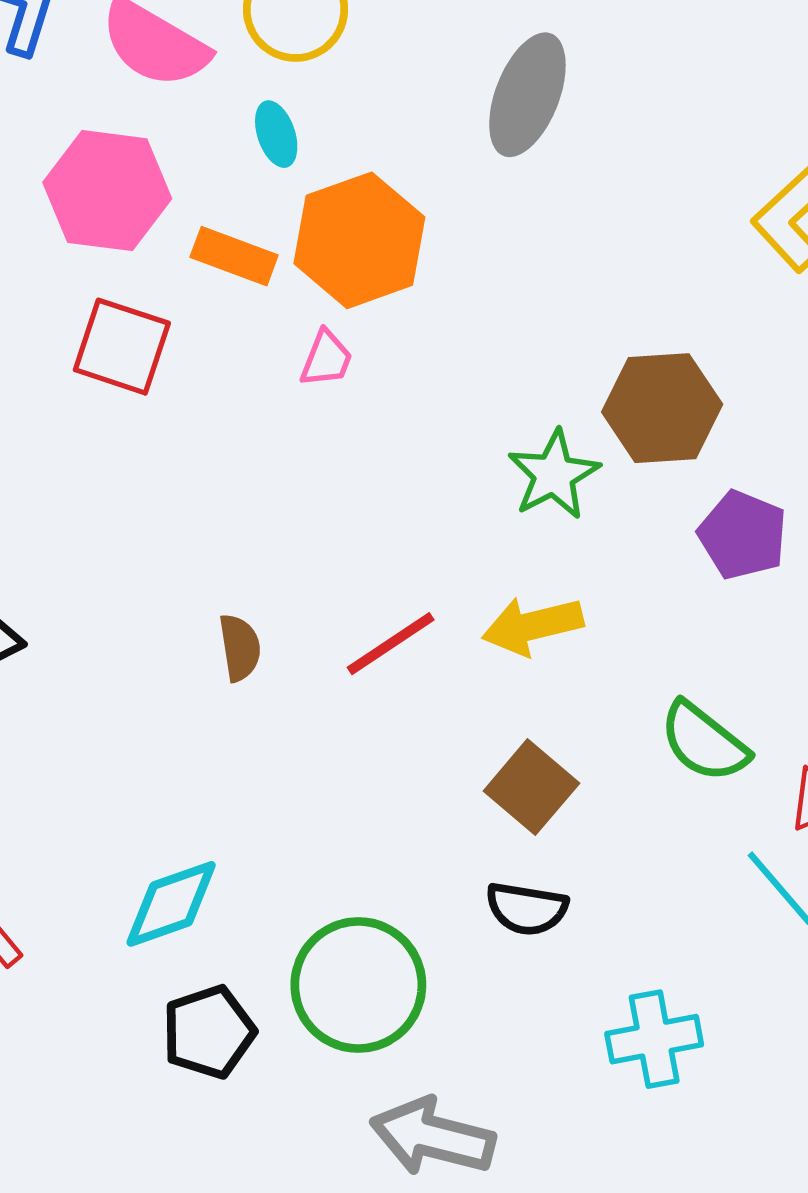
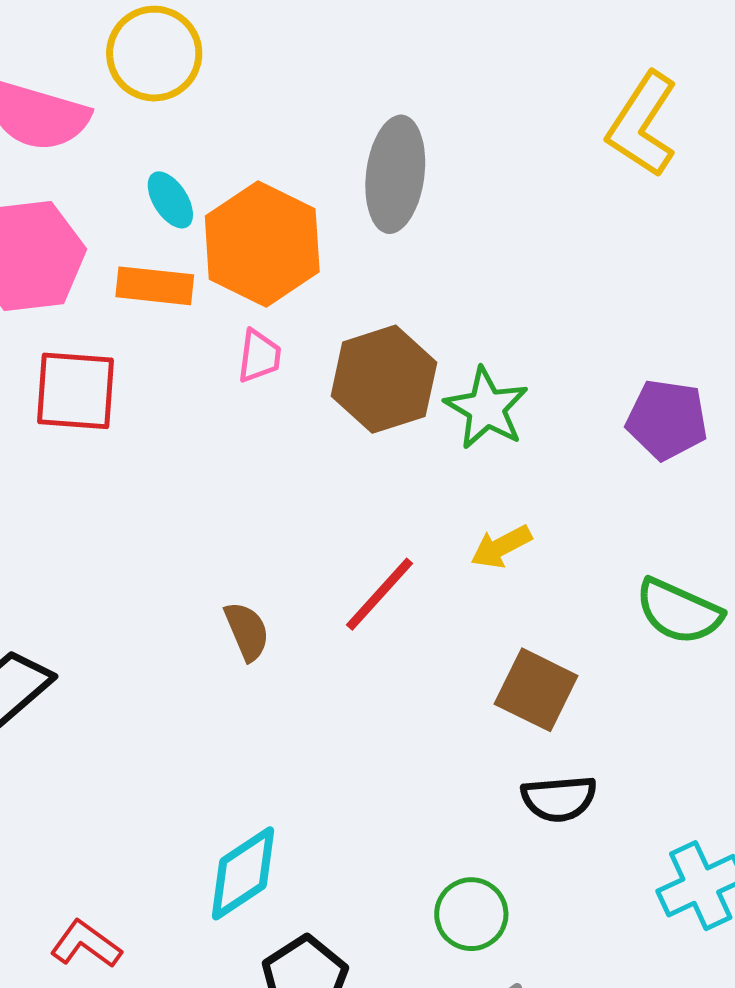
gray ellipse: (527, 95) -> (395, 174), moved
cyan ellipse: (276, 134) -> (170, 200), moved
brown hexagon: (662, 408) -> (384, 379), moved
yellow arrow: (533, 626) -> (501, 547), size x0.7
green circle: (358, 985) -> (471, 914), moved, size x0.6

